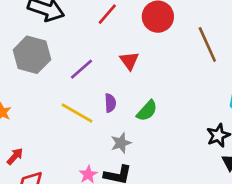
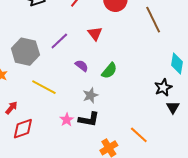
gray hexagon: (32, 55) -> (25, 52), moved
purple semicircle: (110, 103) -> (82, 66), turned -48
yellow line: (77, 113) -> (44, 87), moved

